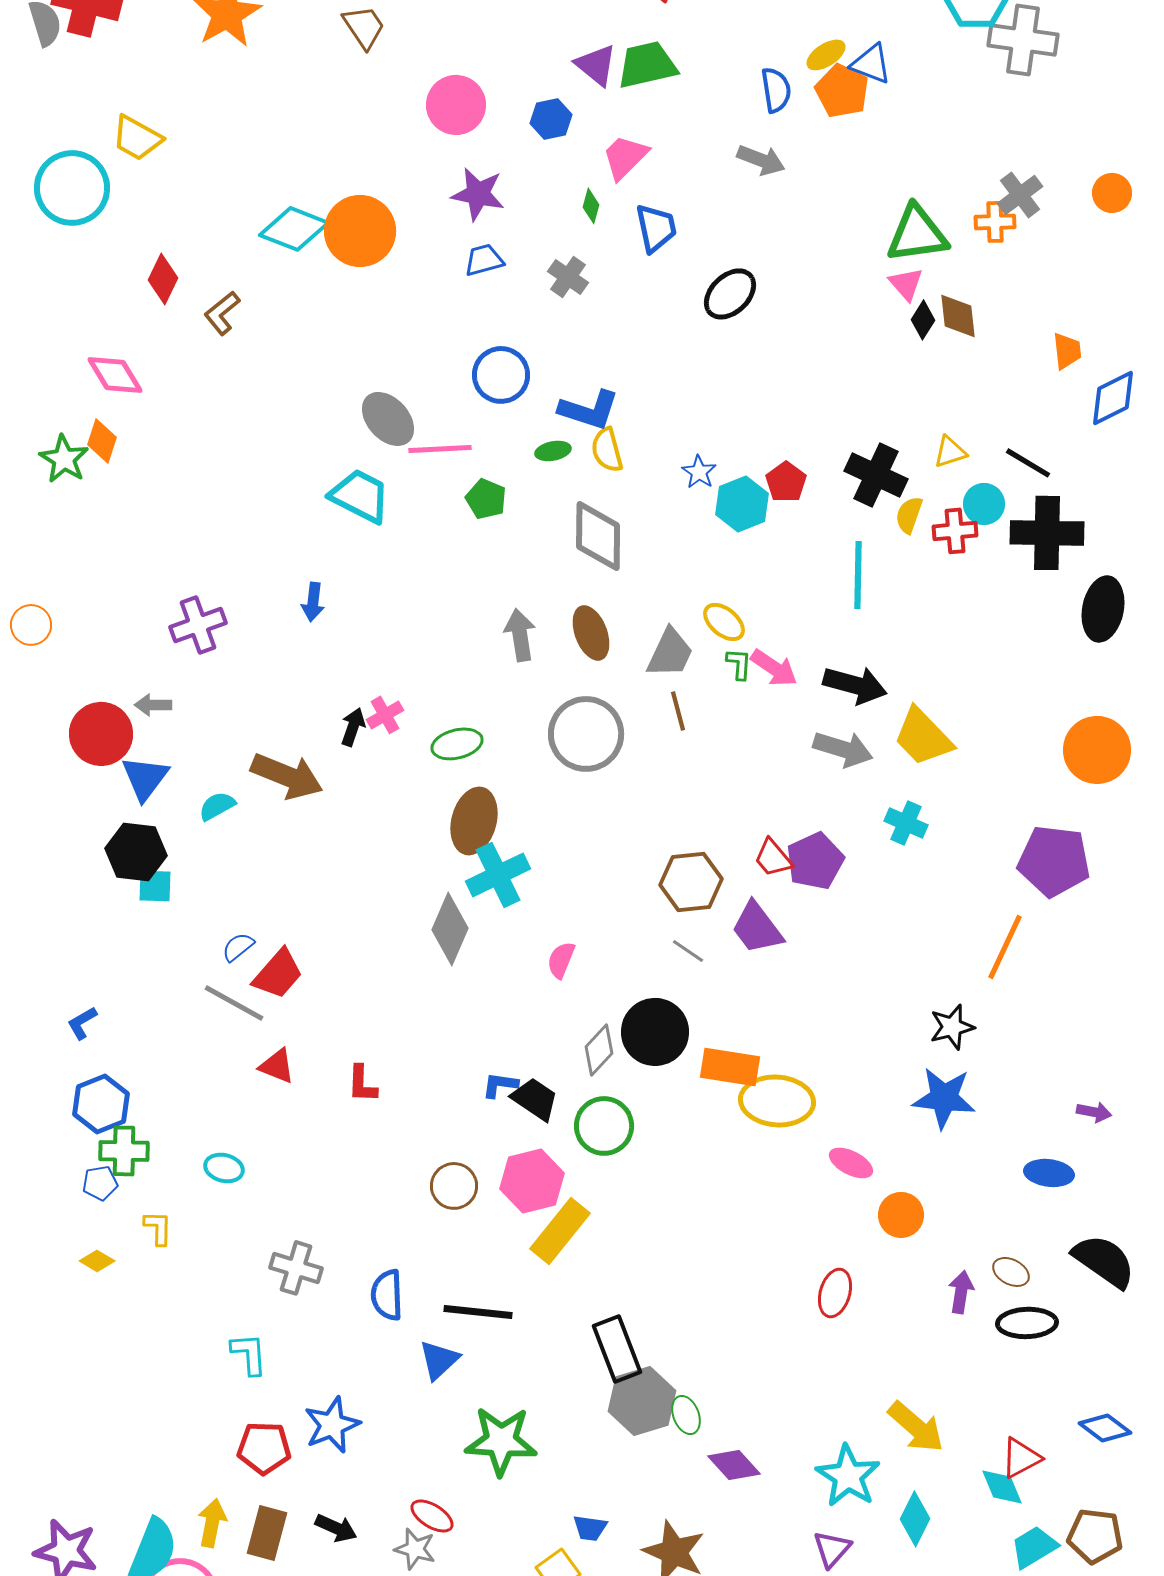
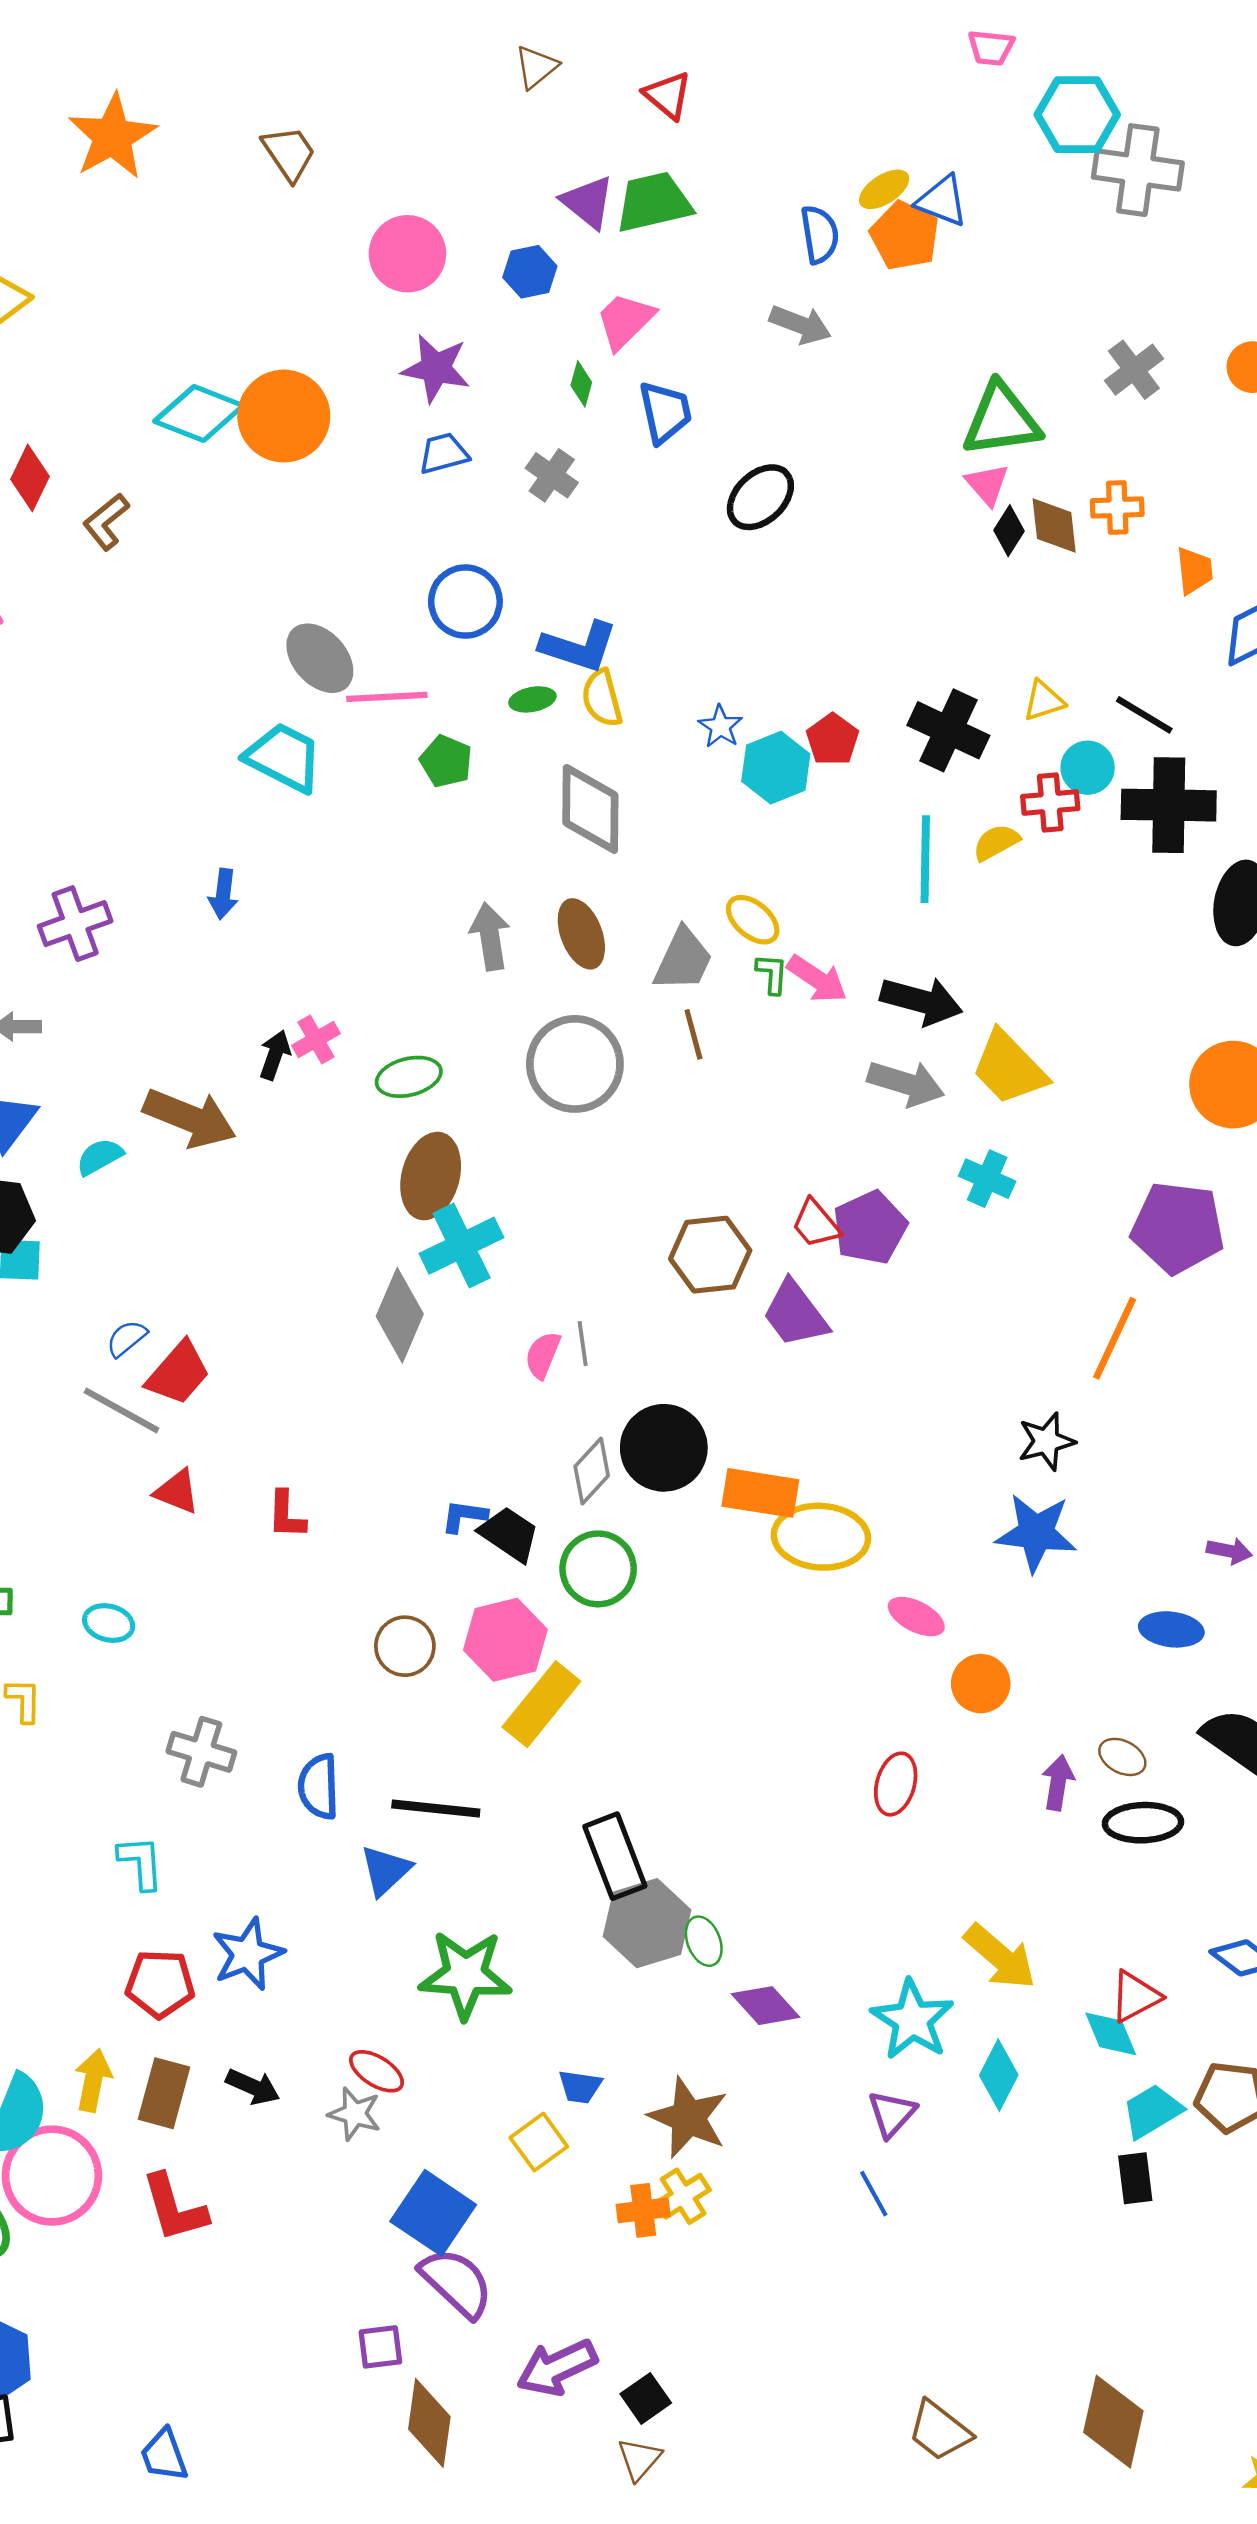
orange cross: (995, 222) -> (1117, 508), moved
yellow semicircle: (909, 515) -> (996, 842), moved, turned 42
gray line: (688, 951) -> (583, 1343), moved, turned 48

